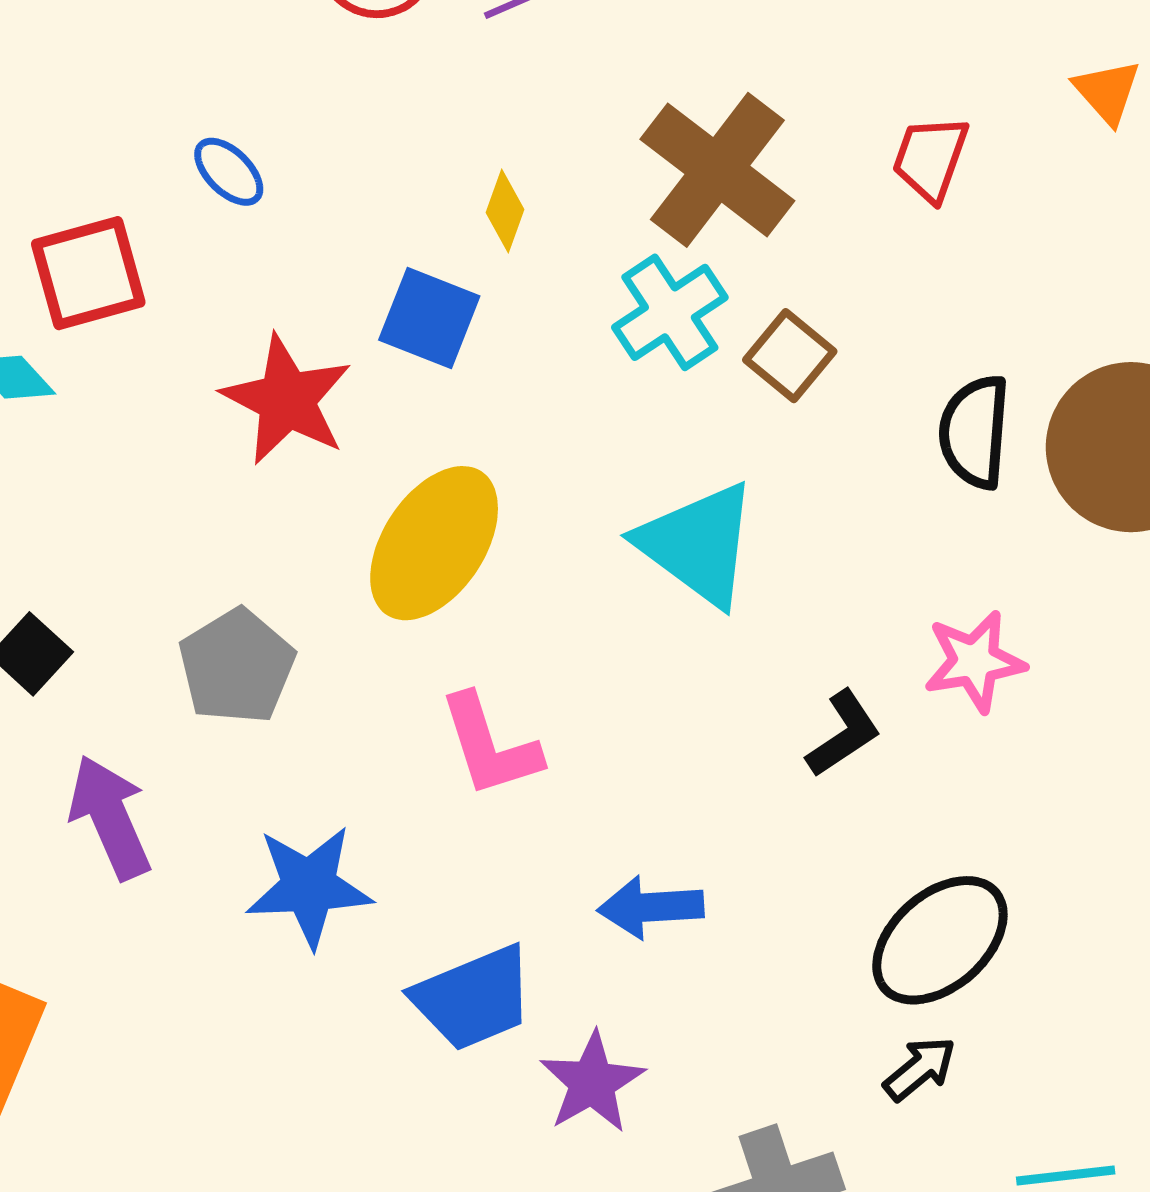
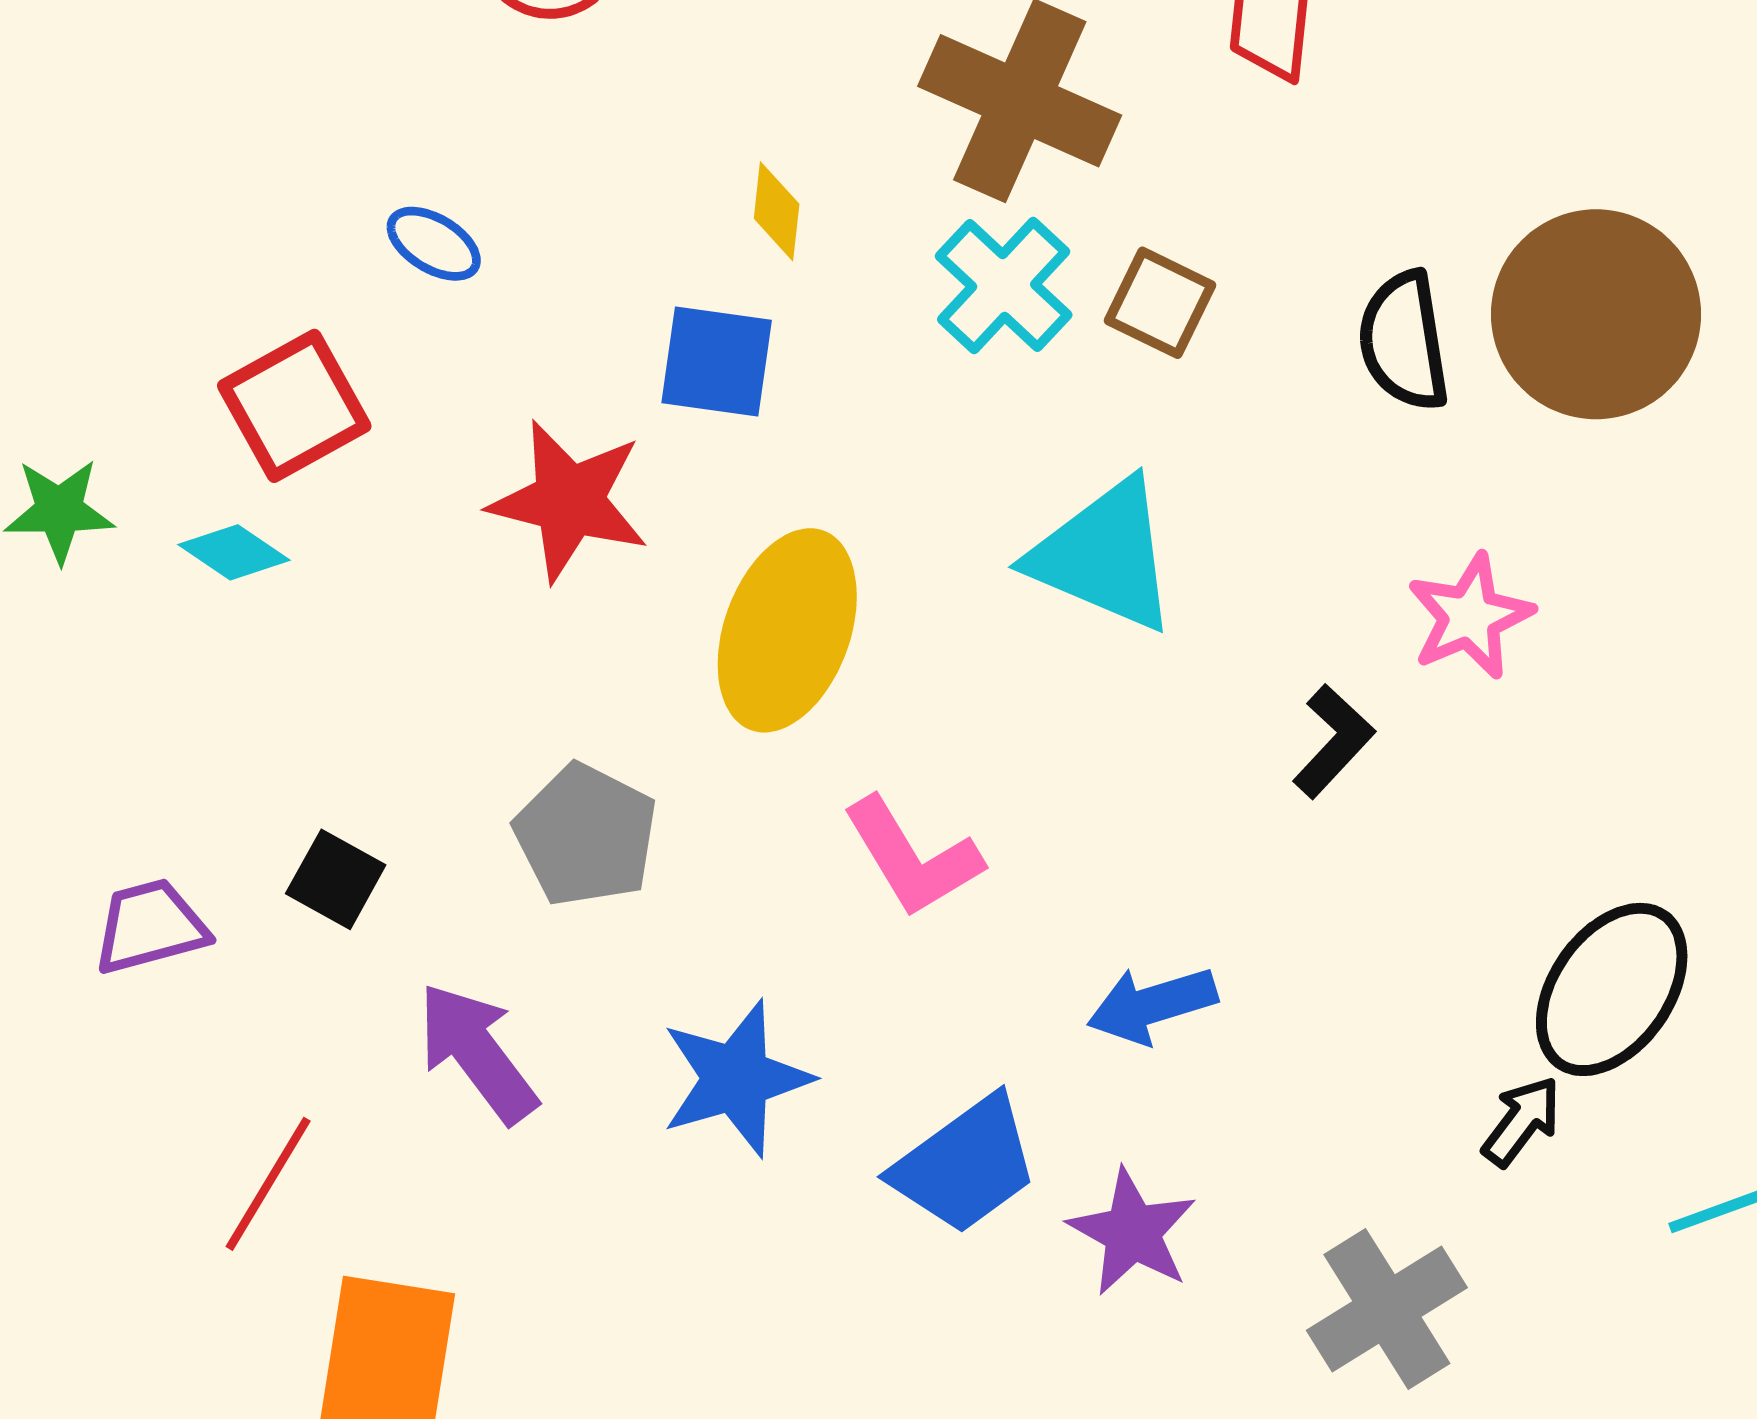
black ellipse: (940, 940) -> (1612, 989), moved

